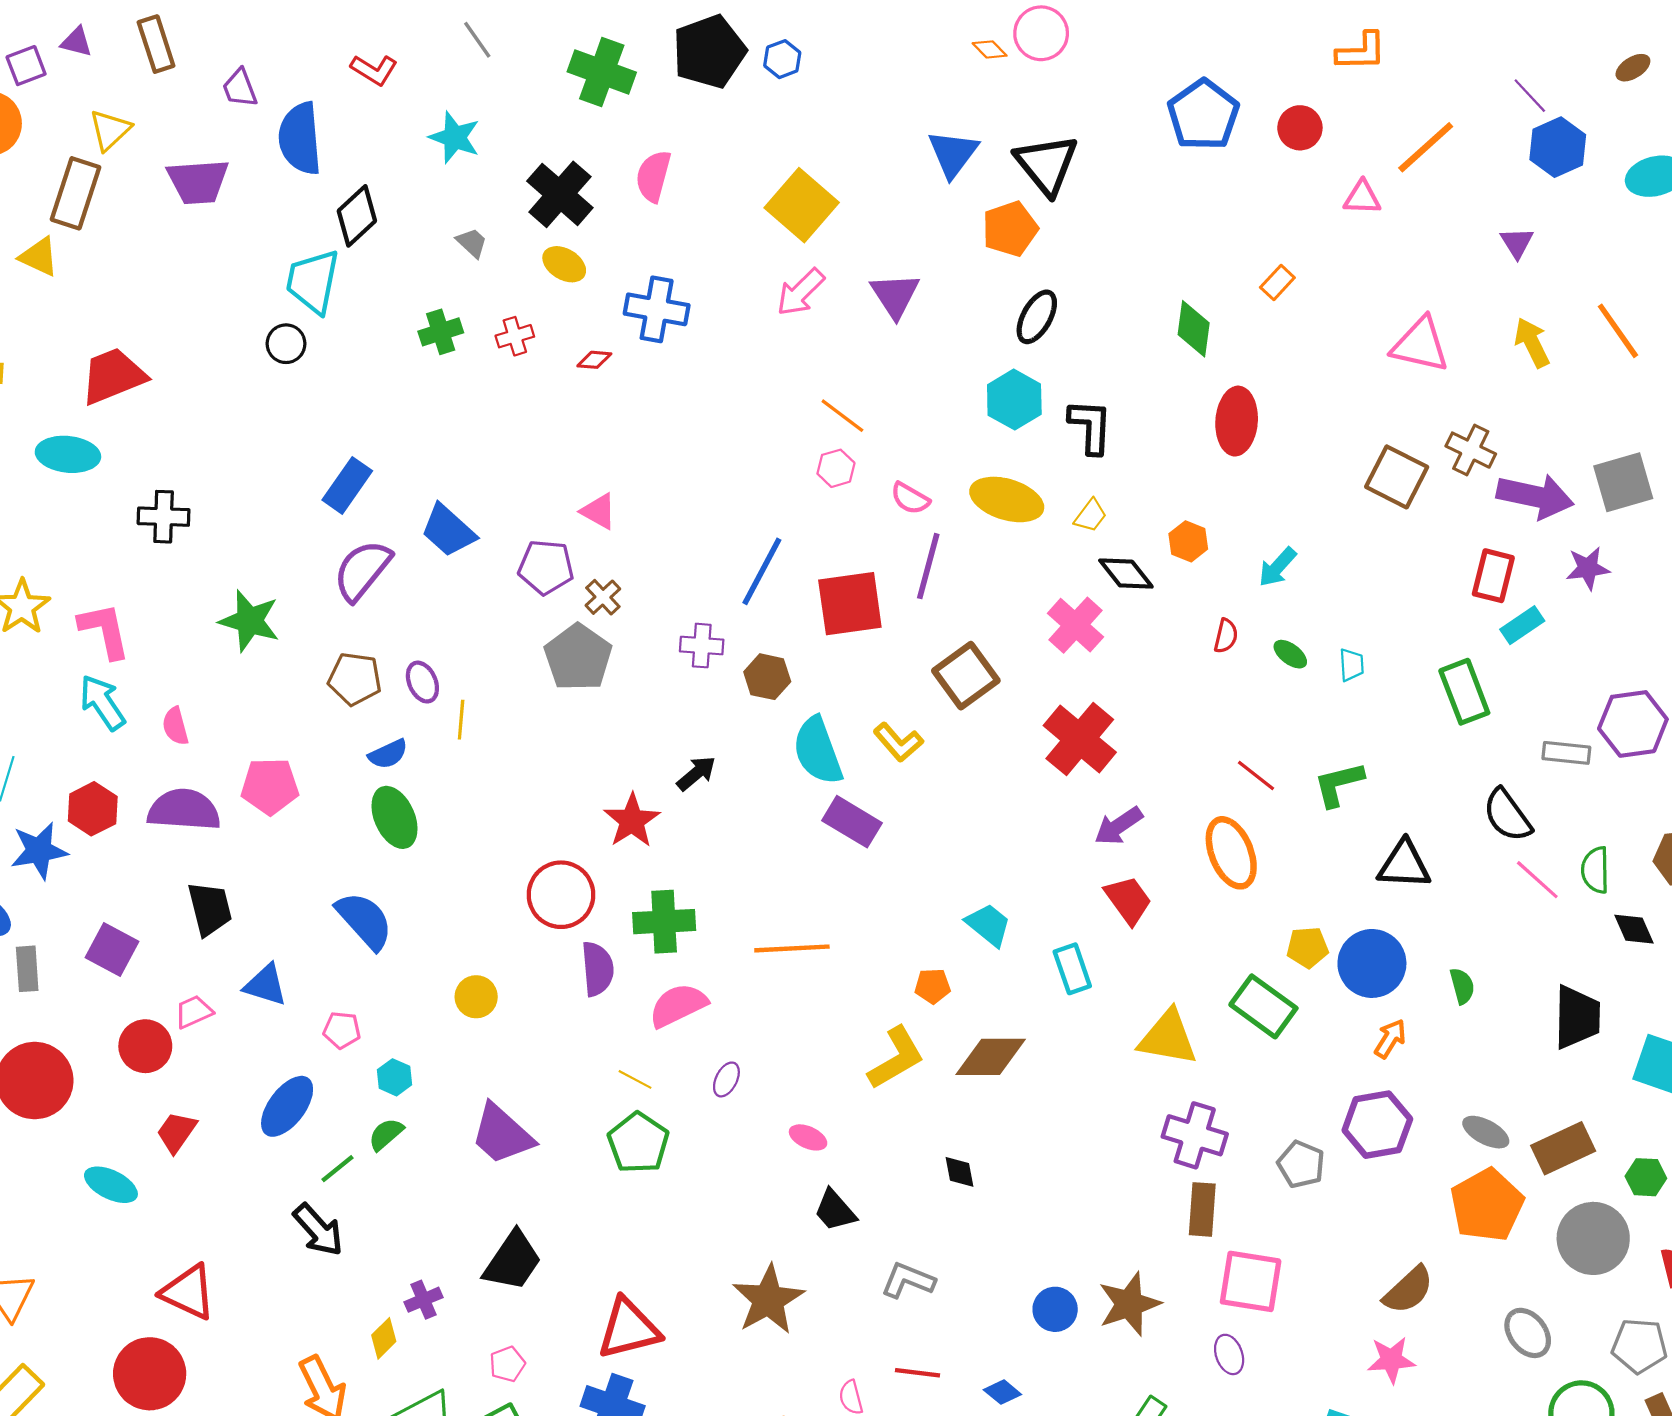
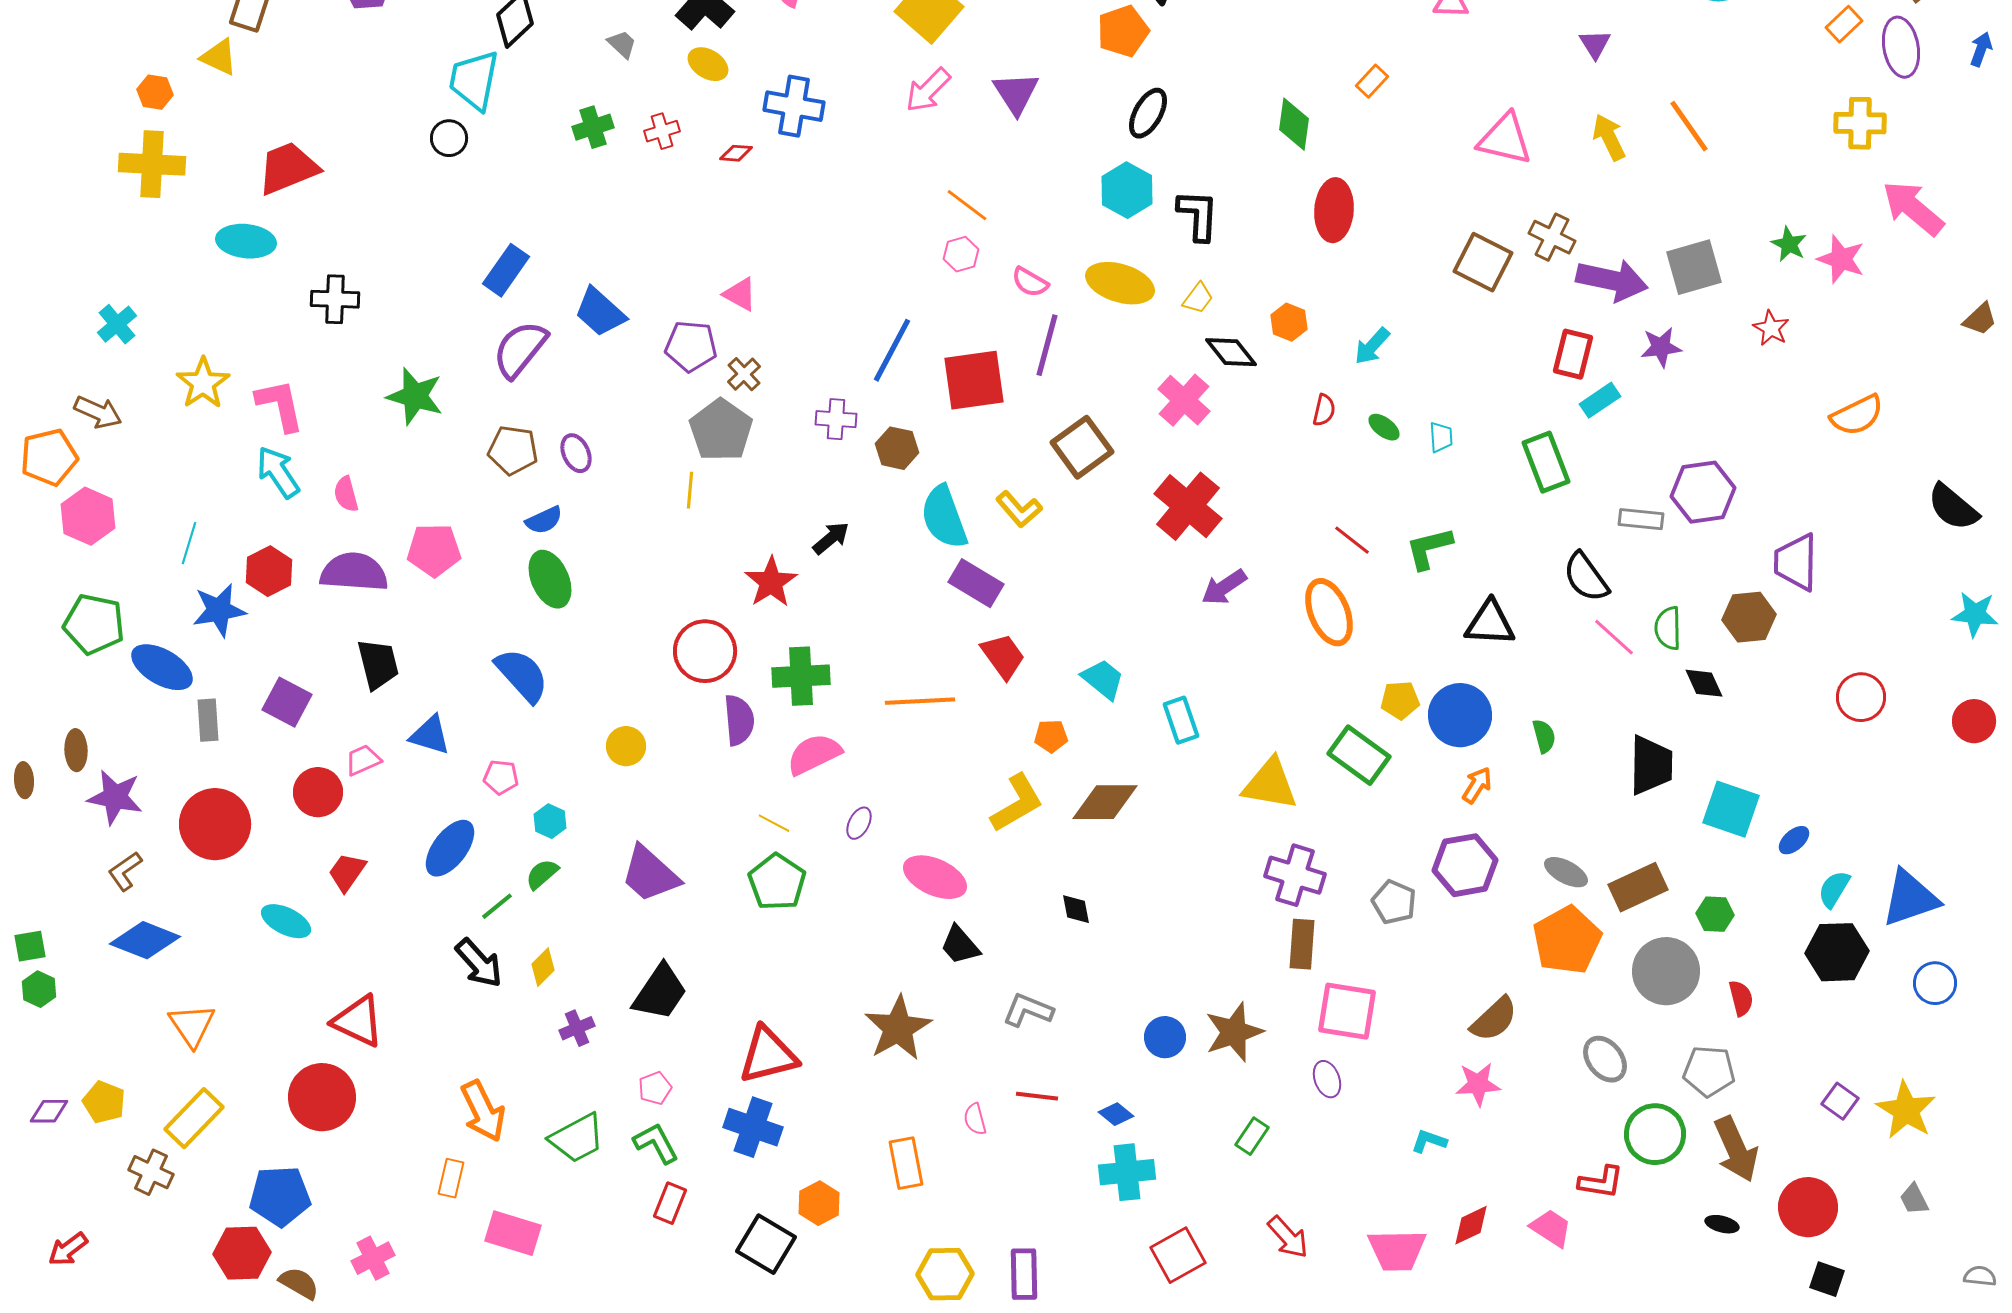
yellow line: (461, 720) -> (690, 490), moved
red trapezoid: (1128, 900) -> (1003, 656), moved
pink ellipse: (808, 1137) -> (935, 877), size x1.8
yellow diamond: (384, 1338) -> (543, 967), moved

